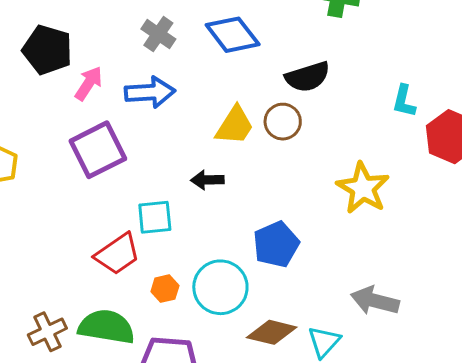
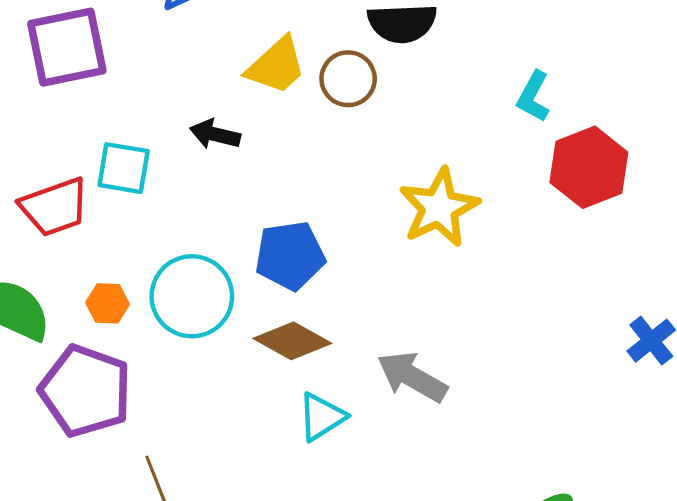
orange hexagon: (165, 289) -> (108, 303), moved
brown diamond: (272, 332) -> (292, 341), moved

